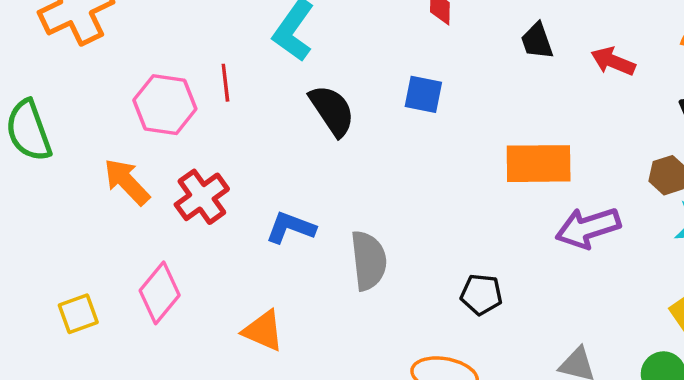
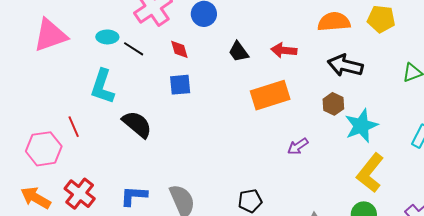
blue square: (423, 94) -> (180, 85), moved
orange rectangle: (539, 164) -> (270, 95), moved
purple arrow: (588, 228) -> (298, 146), size x0.6

